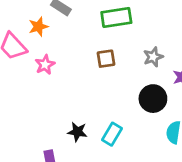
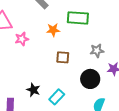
orange star: (38, 27) -> (53, 30), moved
brown square: (106, 59) -> (63, 57), moved

